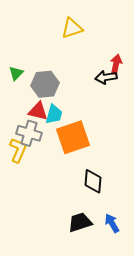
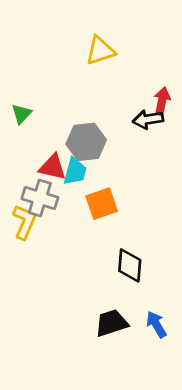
gray hexagon: (45, 84) -> (86, 142), moved
orange square: (73, 137) -> (102, 204), size x0.7

